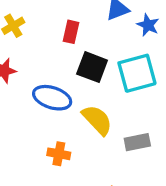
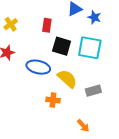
cyan square: (137, 73) -> (90, 48), turned 30
orange cross: (59, 154) -> (53, 100), moved

